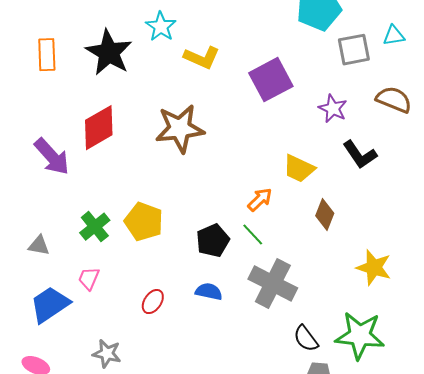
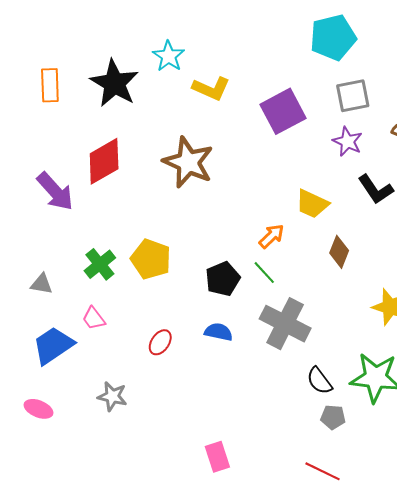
gray square: (354, 50) -> (353, 96), moved
brown star: (180, 129) -> (188, 162), turned 30
pink trapezoid: (89, 279) -> (94, 318), turned -60

